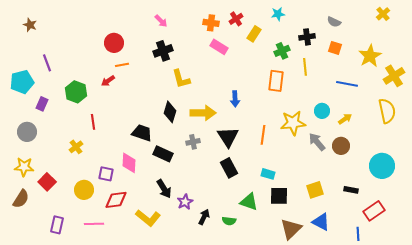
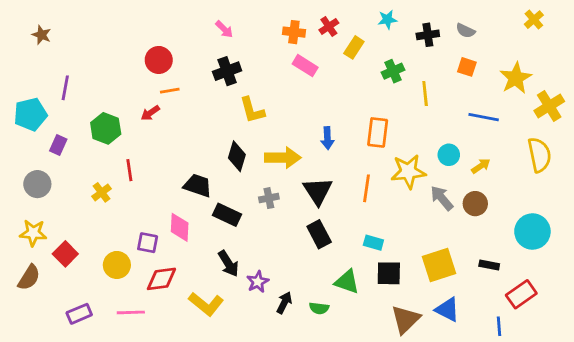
black cross: (307, 37) -> (428, 35), moved
purple line: (47, 63) -> (65, 88), turned 30
orange rectangle: (276, 81) -> (378, 132), moved
yellow cross: (76, 147) -> (102, 192), moved
yellow square: (315, 190) -> (439, 265), size x1.4
purple rectangle: (57, 225) -> (79, 314), turned 54

